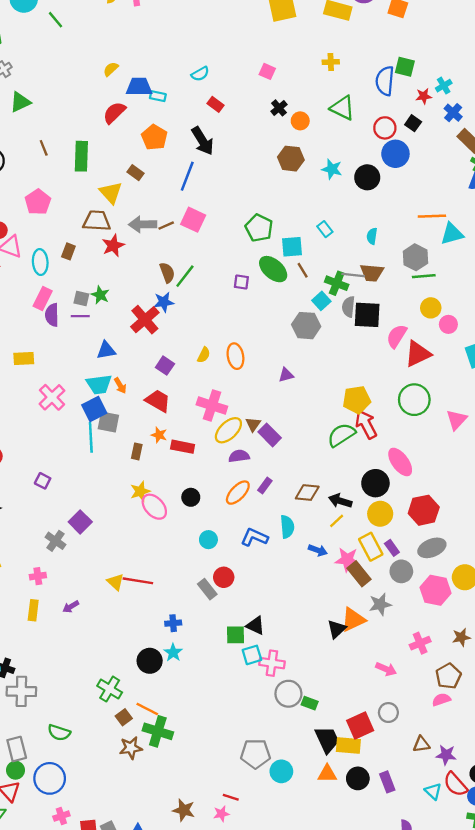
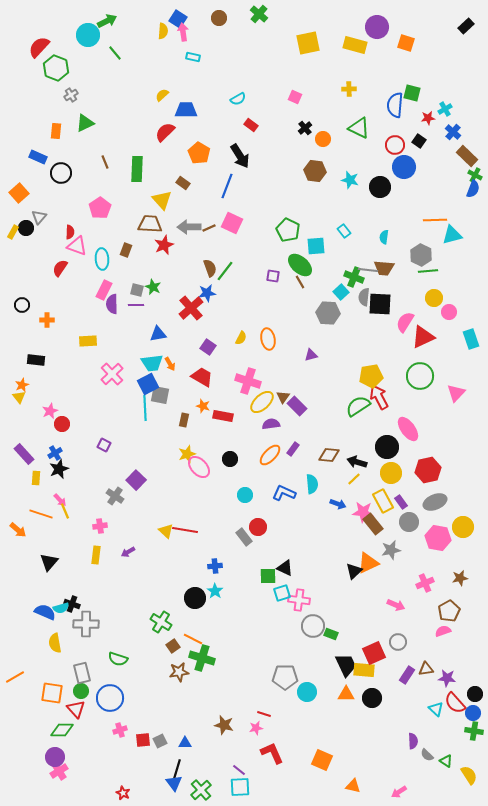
cyan rectangle: (158, 96) -> (193, 57), moved
brown line: (303, 270) -> (300, 282), moved
purple rectangle: (387, 782) -> (407, 675), moved, turned 54

